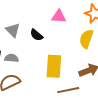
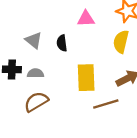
black semicircle: (36, 35) -> (62, 43), turned 48

